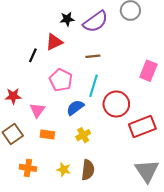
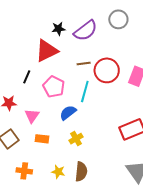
red triangle: (54, 42) -> (47, 51), size x1.4
black line: (33, 55) -> (27, 77), moved
red circle: (116, 104) -> (107, 70), moved

